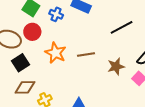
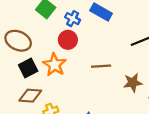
red circle: (32, 32) -> (68, 40), moved
orange star: (55, 53) -> (55, 65), moved

